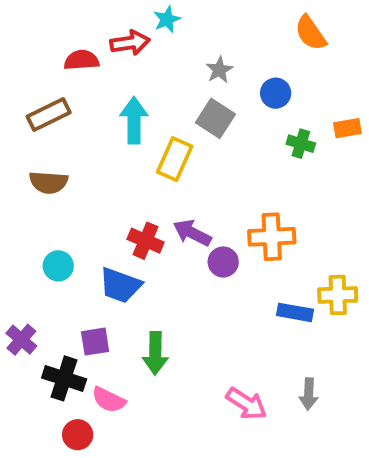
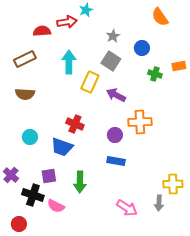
purple arrow: (192, 233) -> (116, 95), moved
yellow cross: (338, 295) -> (173, 184), moved
blue rectangle: (295, 312) -> (116, 161), moved
red circle: (78, 435) -> (19, 224), moved

